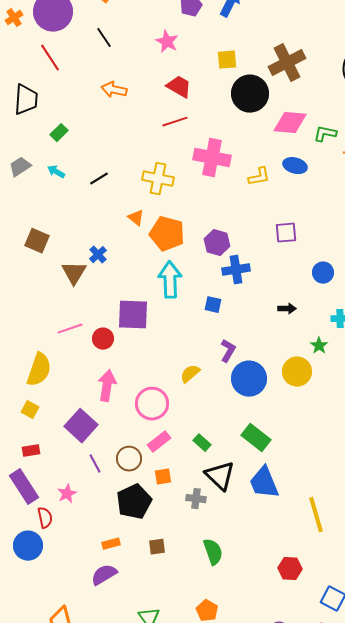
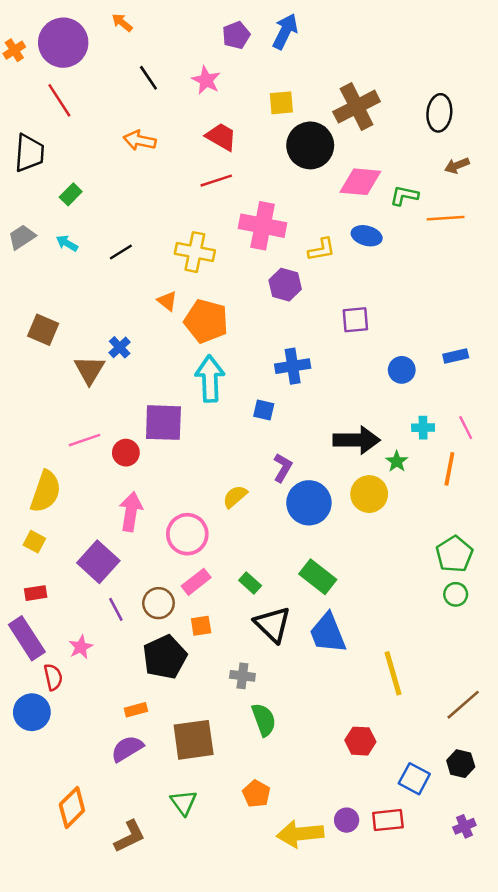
black line: (104, 38) -> (148, 78), moved
purple hexagon: (217, 243) -> (285, 285), moved
black arrow: (287, 309) -> (357, 440), moved, size x2.0
gray cross: (196, 499) -> (242, 676), moved
brown square: (157, 547) -> (194, 740), moved, size x2.0

